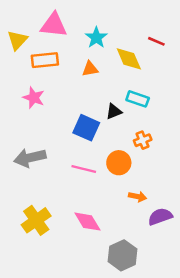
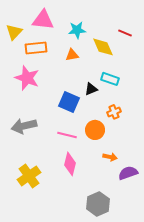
cyan star: (96, 38) -> (77, 30), turned 30
pink star: (34, 98) -> (27, 78), size x1.4
pink diamond: (87, 222) -> (70, 164), moved, turned 45

